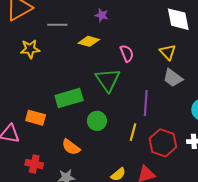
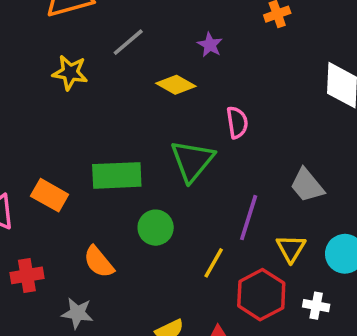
gray line: (57, 25) -> (128, 42), turned -54
yellow triangle: (168, 52) -> (291, 248), moved
red cross: (34, 164) -> (27, 275), turned -36

